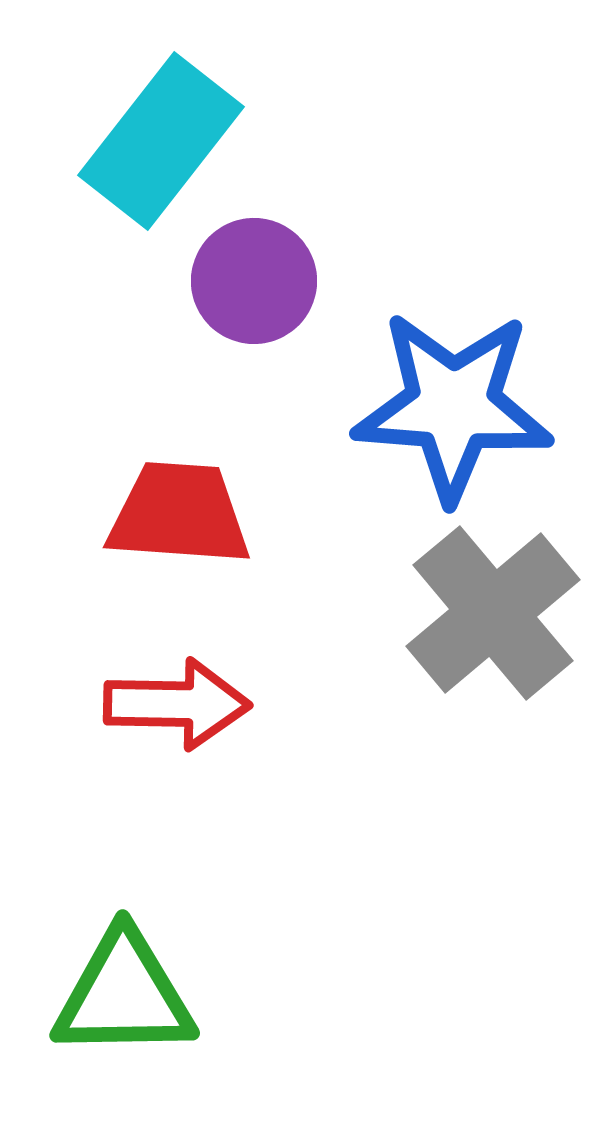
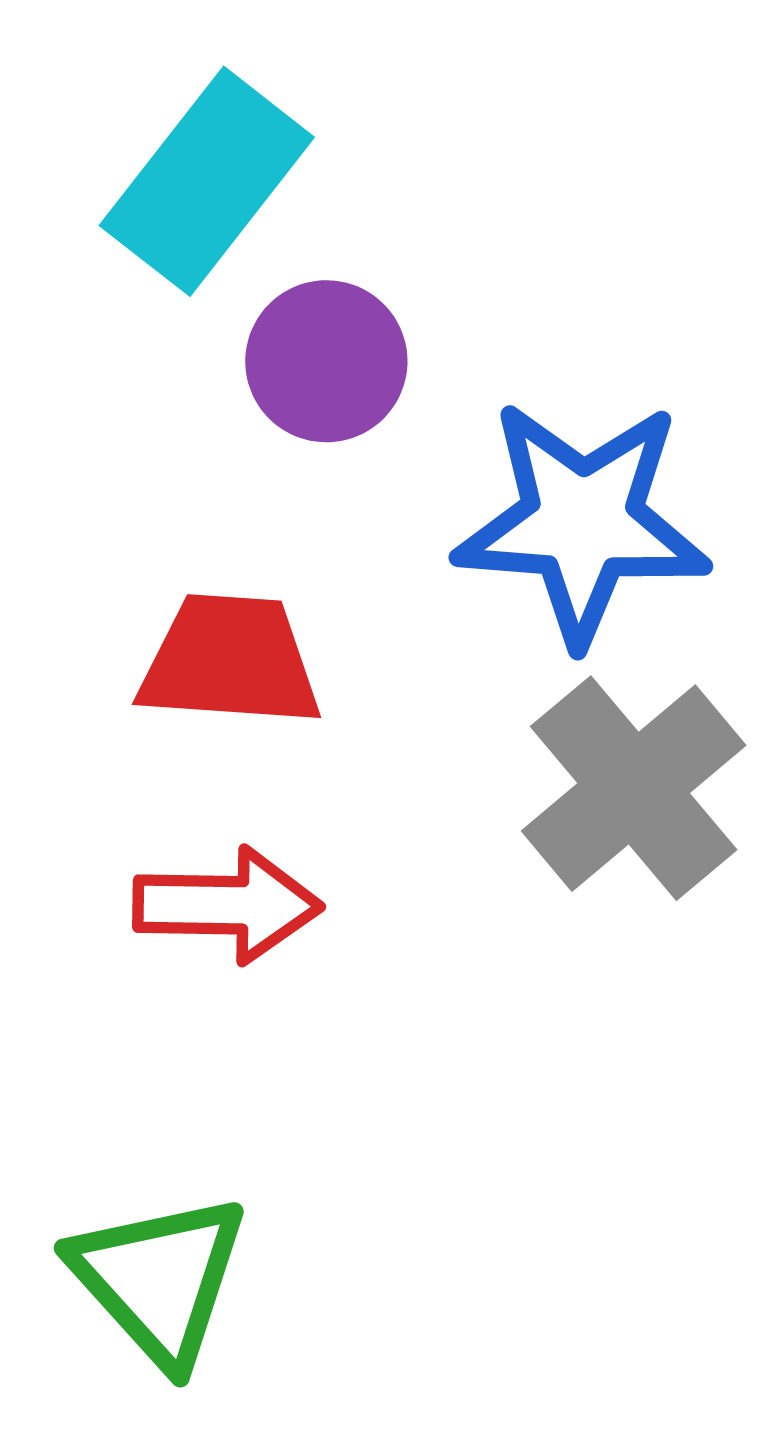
green triangle: (124, 995) -> (159, 1279), turned 49

